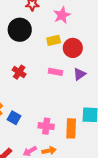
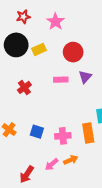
yellow rectangle: (54, 40) -> (39, 49), moved
red cross: (19, 72) -> (24, 87), turned 32
blue square: (14, 118) -> (37, 132), moved

